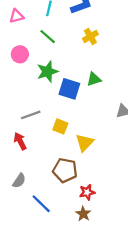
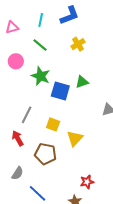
green star: (47, 72) -> (41, 76), turned -30
gray line: (31, 115) -> (27, 115), turned -42
brown pentagon: (65, 170) -> (46, 154), moved
red star: (87, 192) -> (87, 182), moved

